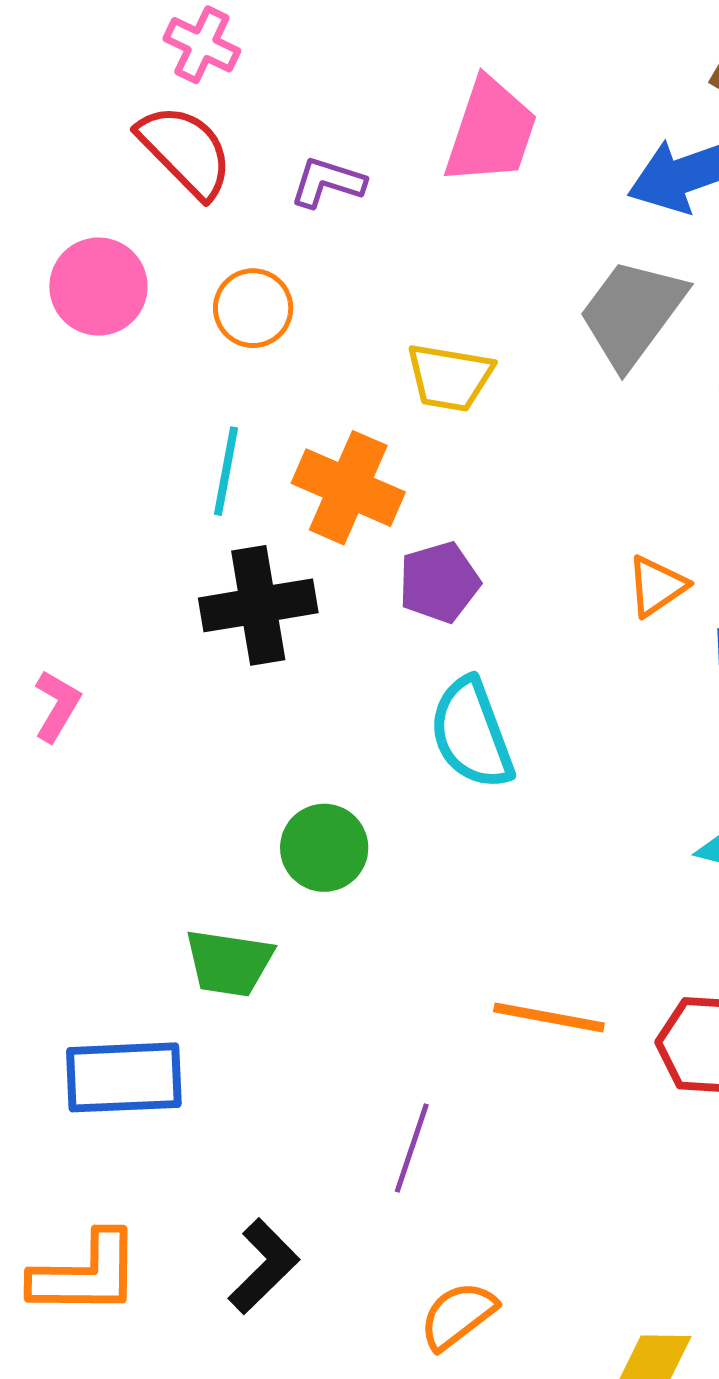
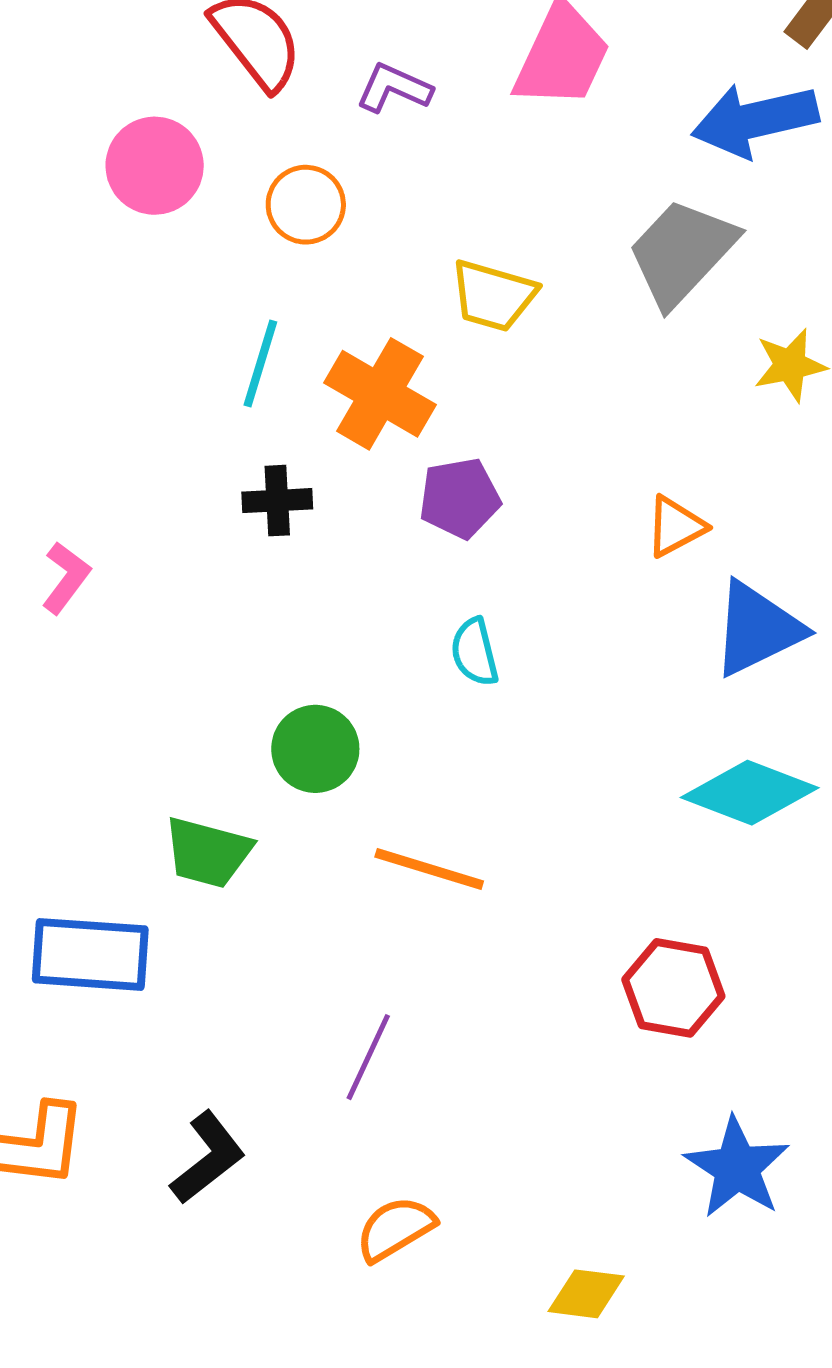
black cross: (258, 605) -> (277, 501), size x0.6
cyan semicircle: (471, 734) -> (475, 652), size x0.6
orange line: (549, 1017) -> (429, 869), moved

